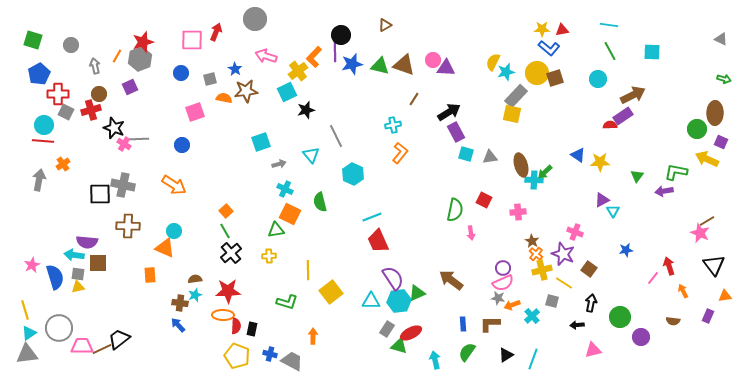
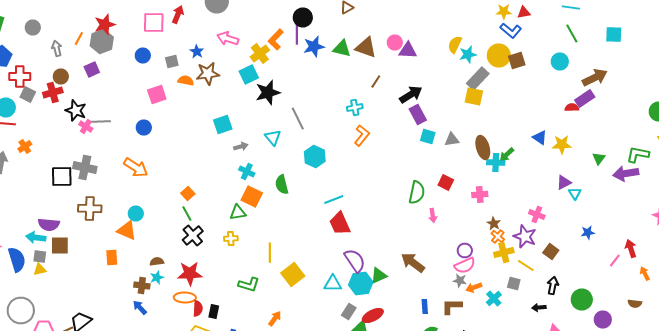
black star: (306, 110) -> (268, 92), size x1.4
purple arrow: (664, 191) -> (626, 174), size x1.4
orange arrow: (313, 336) -> (275, 318), turned 35

